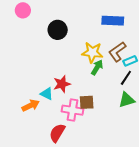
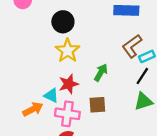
yellow star: (92, 52) -> (68, 51), moved, turned 30
green arrow: (97, 67) -> (101, 72), moved
pink cross: (72, 110) -> (67, 114), moved

